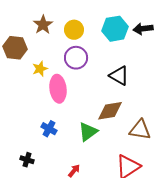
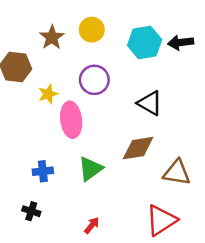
yellow circle: (74, 30) -> (92, 30), moved
blue cross: (49, 129) -> (43, 171), moved, turned -35
green triangle: (88, 132) -> (90, 169), moved

